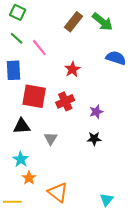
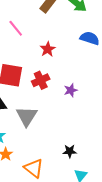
gray triangle: (51, 139) -> (27, 116), size x1.6
black star: (94, 139) -> (70, 151), moved

